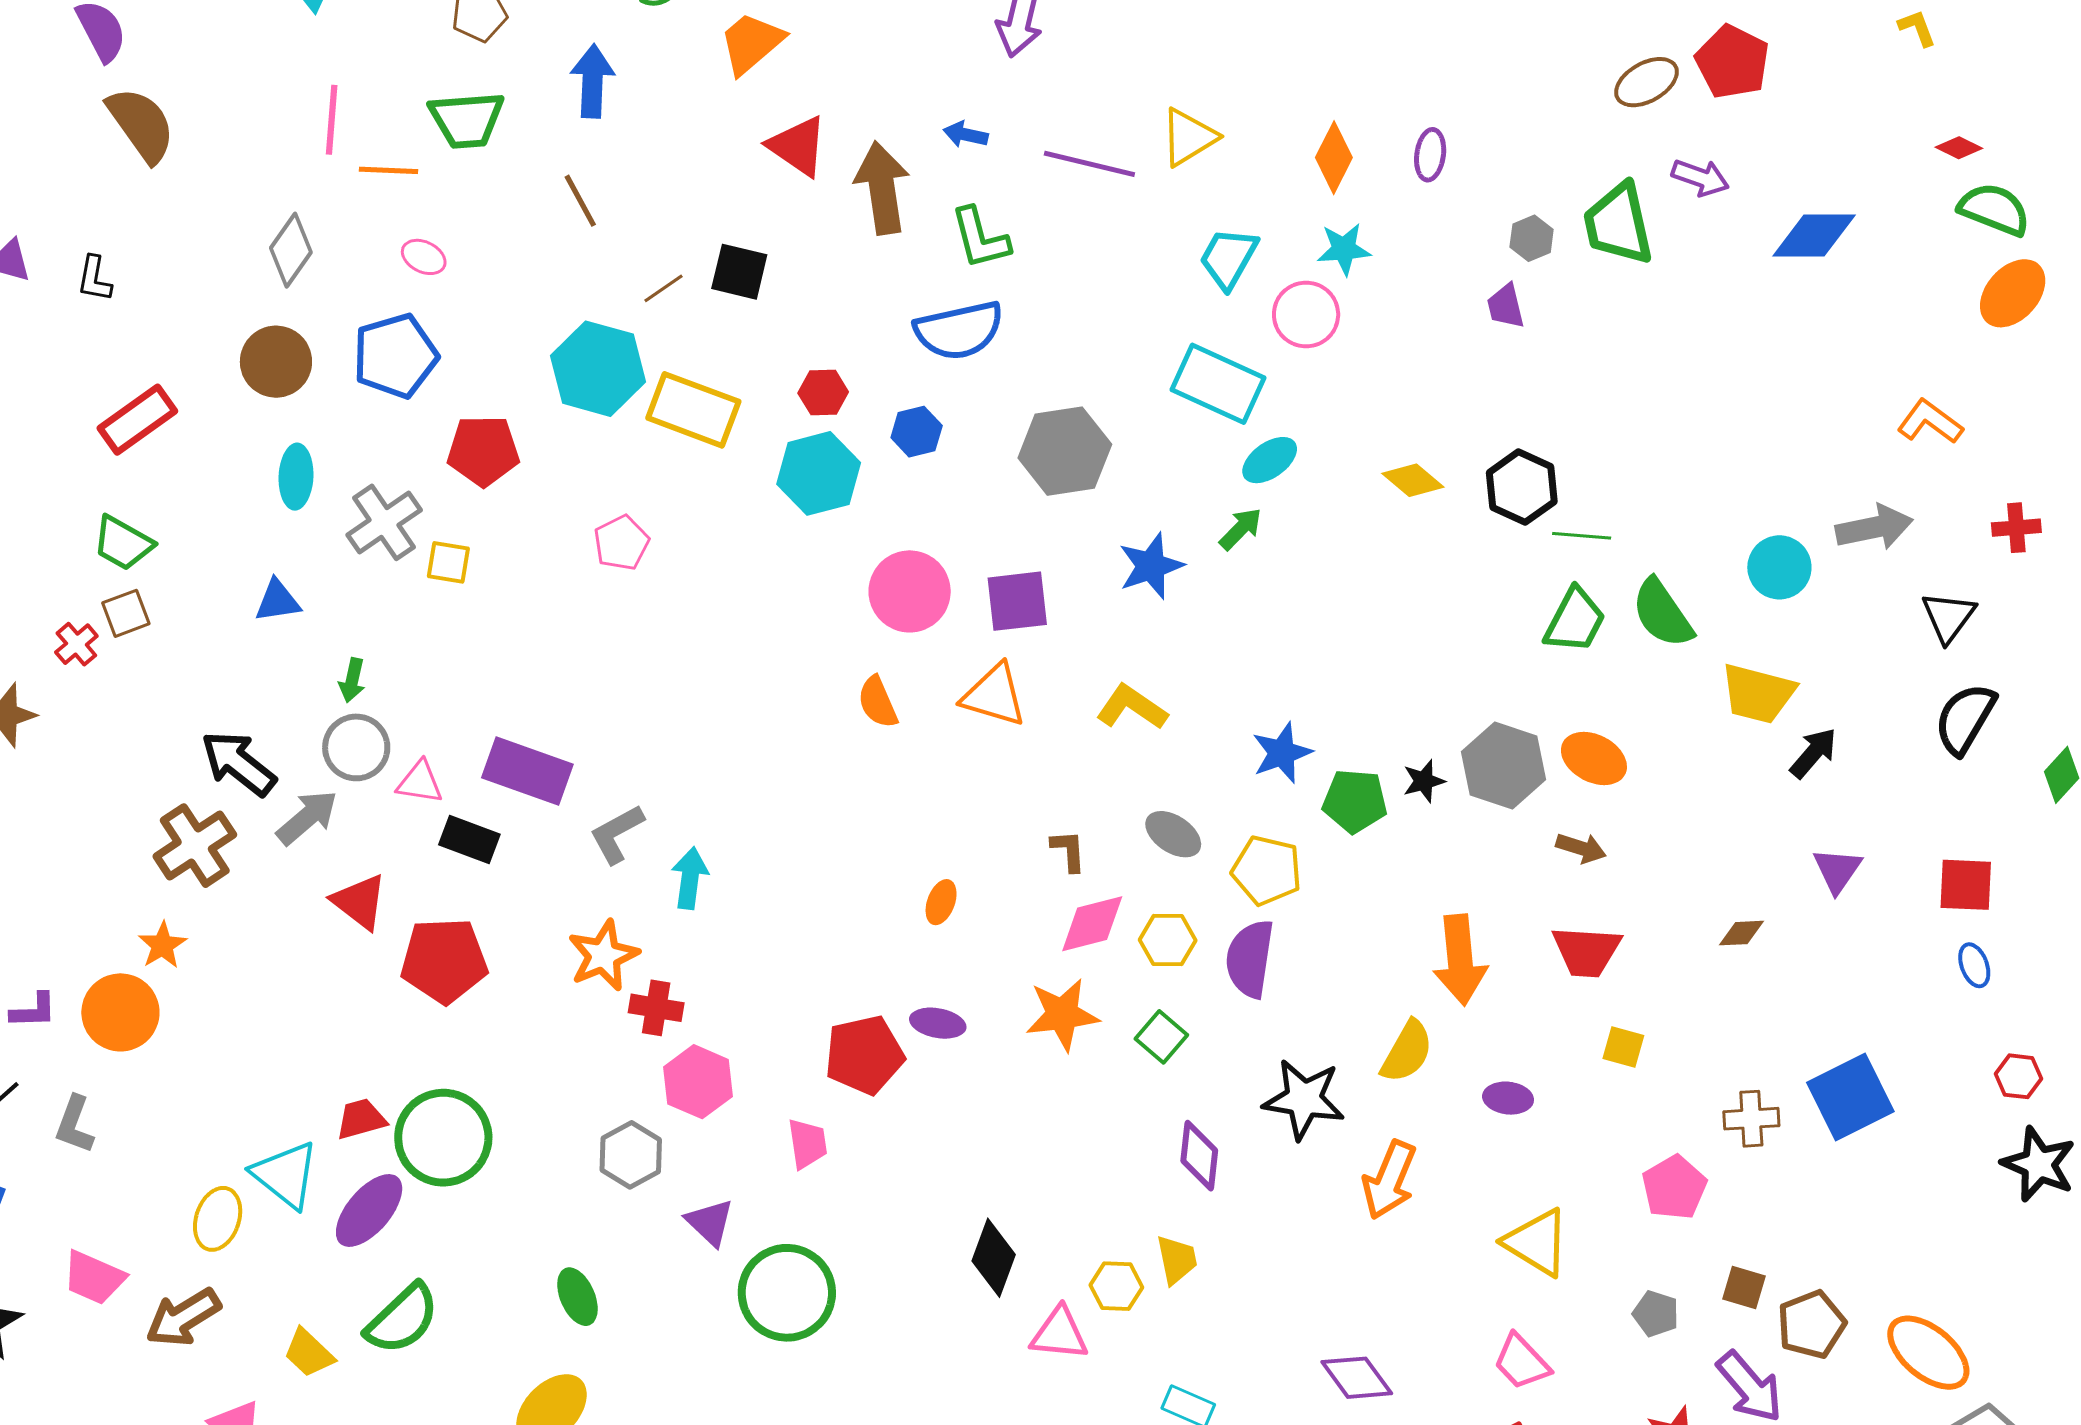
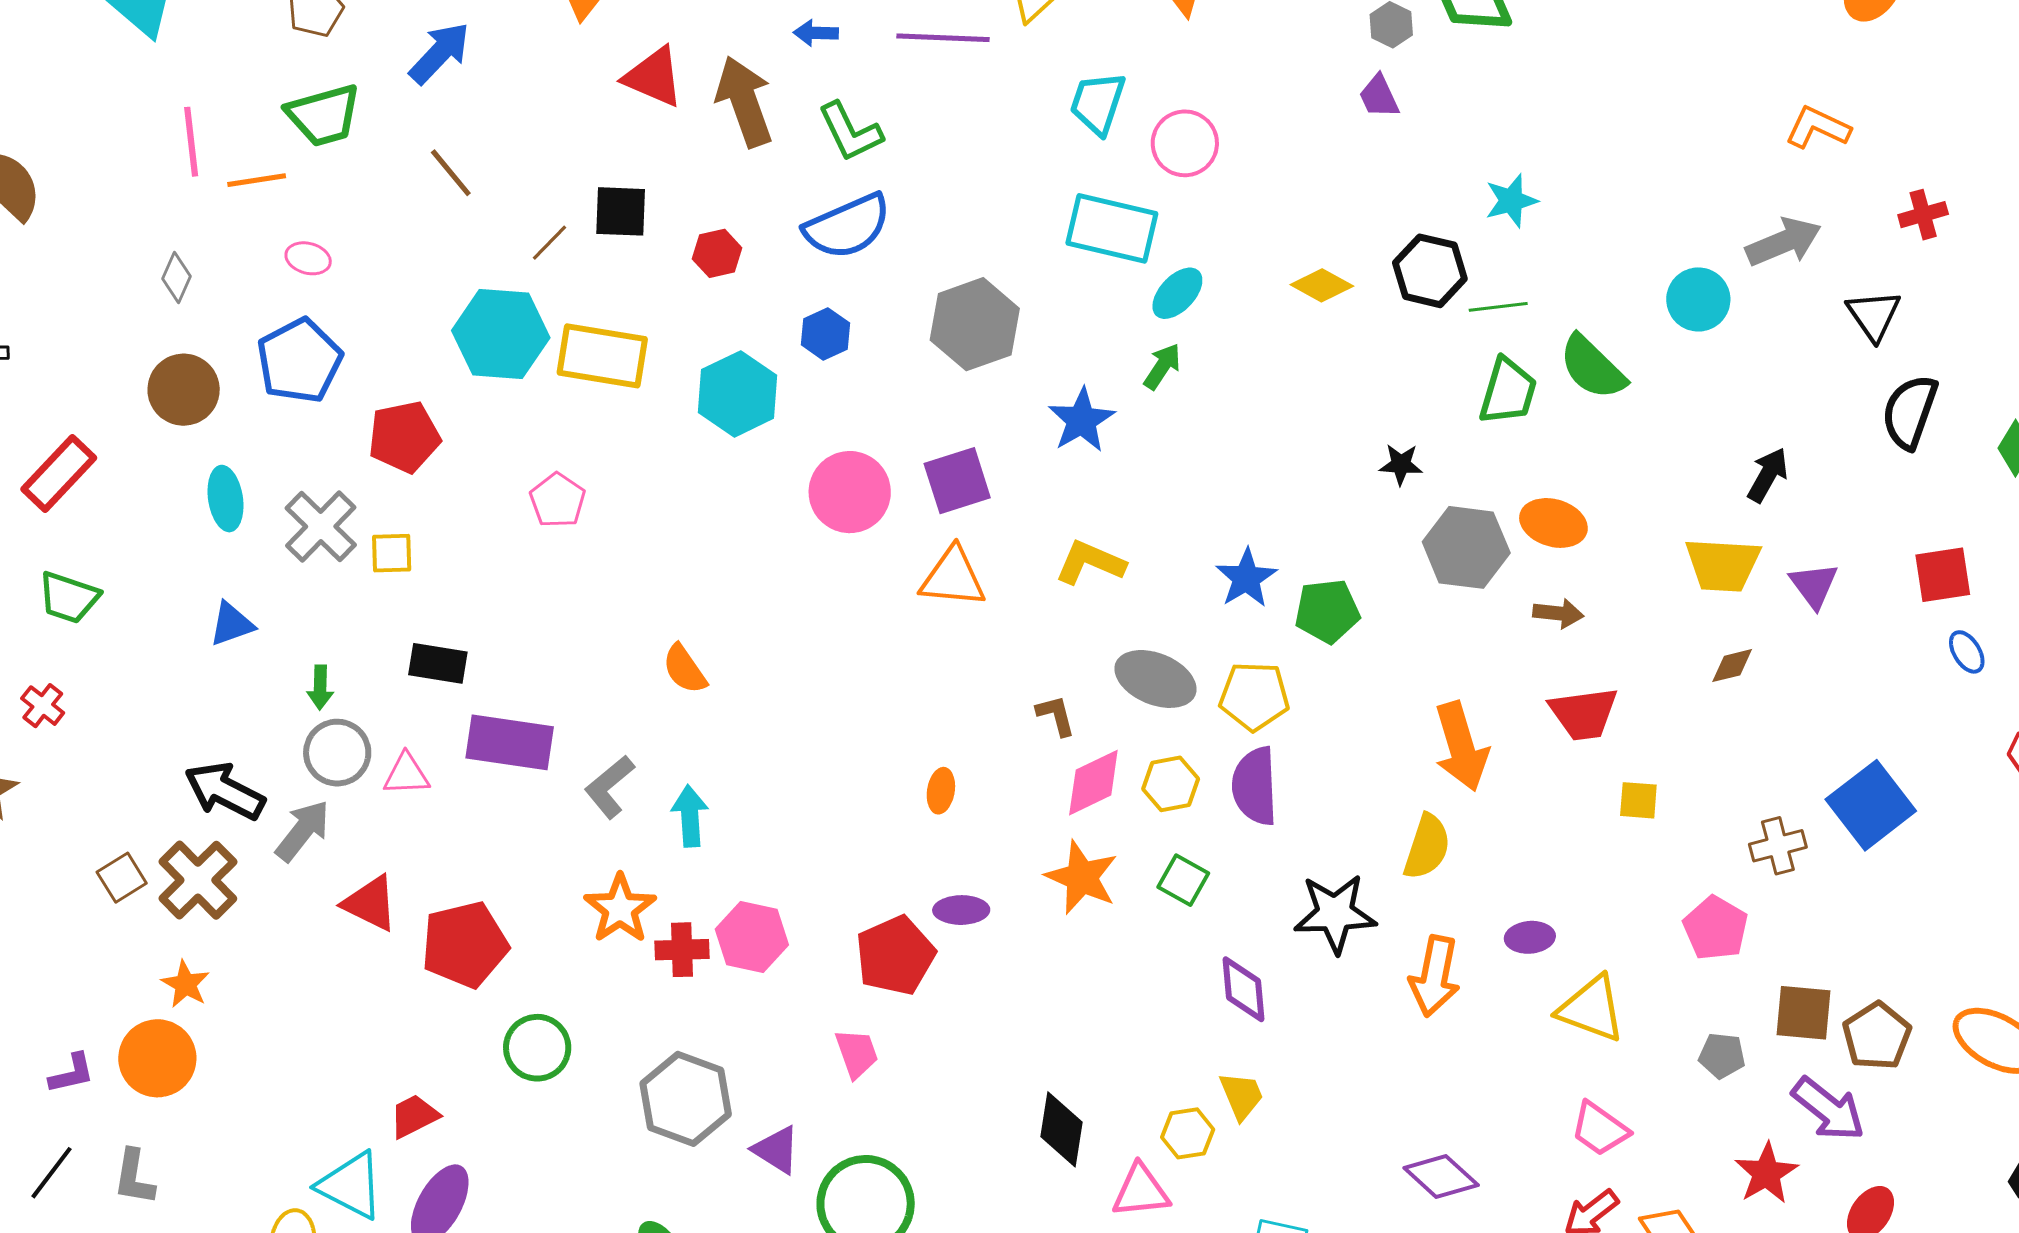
blue arrow: (593, 81) -> (440, 53), turned 52
cyan star: (1344, 249) -> (1511, 201), moved
gray diamond: (291, 250) -> (176, 277), size x0.7
red hexagon: (823, 393) -> (717, 253), moved
brown square: (126, 613) -> (122, 878), moved
yellow trapezoid: (1758, 694) -> (1723, 565), moved
orange semicircle: (878, 702) -> (685, 669), moved
black star: (1424, 781) -> (1401, 464), moved, turned 30
gray ellipse: (1173, 834) -> (1155, 679), size x1.4
black rectangle: (469, 839) -> (438, 663), moved
orange star: (1062, 1015) -> (1082, 877), turned -30
pink hexagon: (698, 1082) -> (752, 937), moved
purple ellipse: (1508, 1098) -> (1530, 937), moved
green circle: (443, 1138) -> (537, 1048), moved, size x0.7
gray hexagon: (631, 1155) -> (686, 1099), size x1.4
brown square: (1744, 1288) -> (1803, 1013), size x1.4

